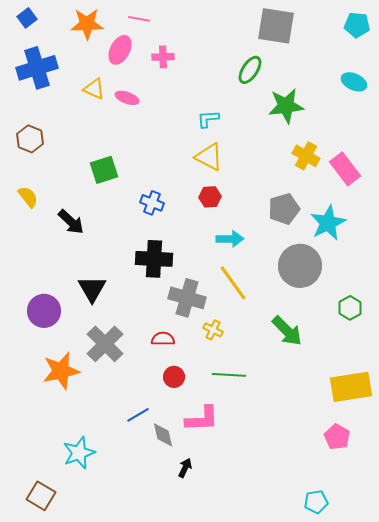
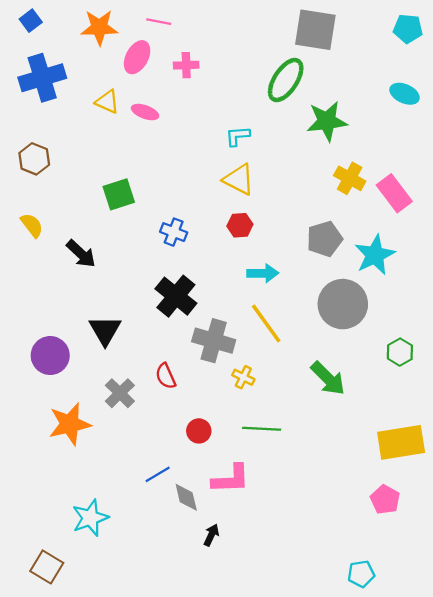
green ellipse: (250, 70) -> (286, 80), size x1.4
black cross: (154, 259) -> (176, 296), turned 36
red semicircle: (163, 339) -> (166, 376), moved, turned -115
gray cross: (105, 344) -> (120, 393), size x0.7

